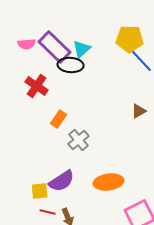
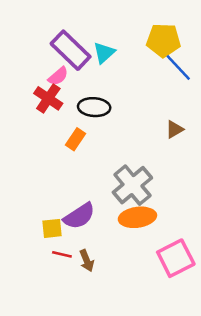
pink semicircle: (27, 44) -> (58, 76), moved, turned -36
black ellipse: (71, 65) -> (94, 107), moved
gray cross: (79, 140) -> (132, 185), moved, size x1.5

